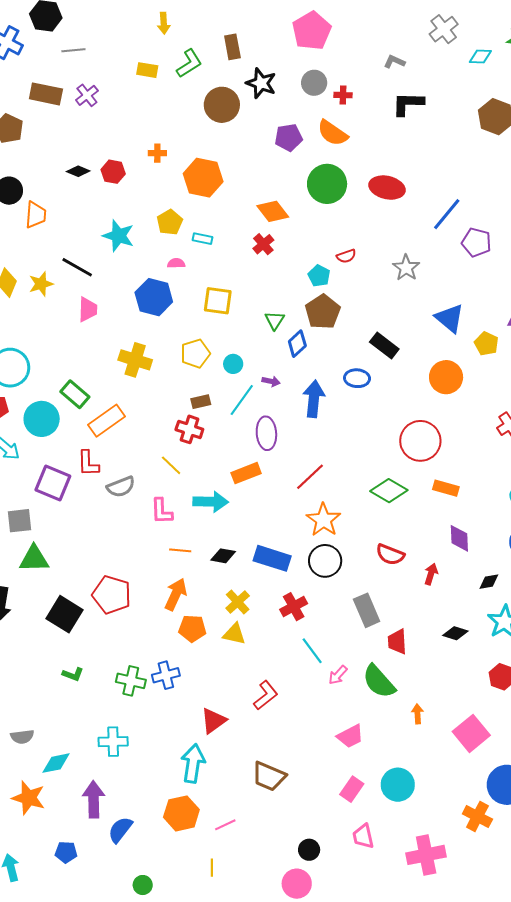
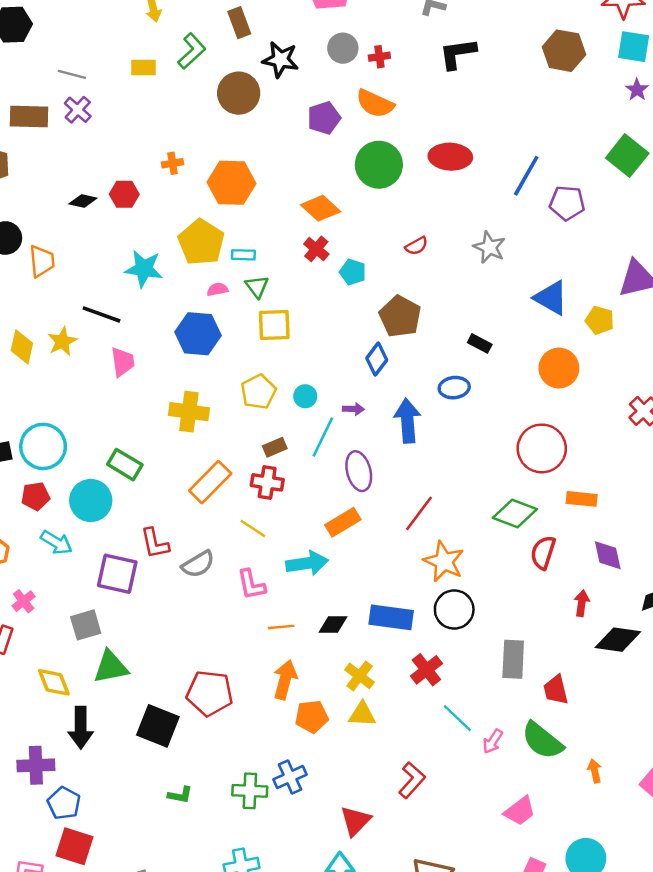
gray line: (73, 50) -> (72, 74), moved, turned 30
yellow pentagon: (170, 222) -> (201, 242), size x1.5
cyan pentagon: (319, 276) -> (353, 272), moved
green triangle: (275, 320) -> (257, 287), moved
black rectangle: (384, 346) -> (480, 343), size x0.7
orange rectangle: (107, 421) -> (210, 482), moved
red semicircle: (390, 555) -> (543, 553), moved, turned 96
gray rectangle: (367, 610) -> (513, 659), turned 36
black diamond: (455, 633) -> (618, 640), moved, size x1.5

